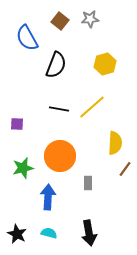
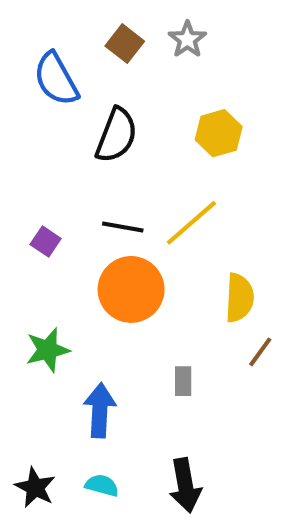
gray star: (90, 19) -> (187, 39), turned -30
purple square: (17, 124) -> (46, 242), moved, turned 32
orange circle: (60, 156) -> (131, 289), moved

